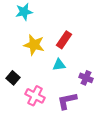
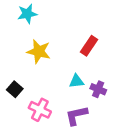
red rectangle: (64, 40) -> (89, 46), moved
cyan triangle: (59, 65) -> (76, 81), moved

